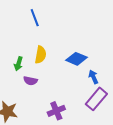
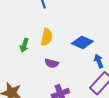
purple semicircle: (30, 81) -> (52, 63), moved

